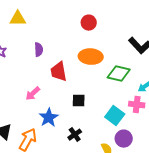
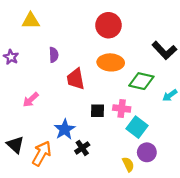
red circle: (89, 23) -> (108, 25), size x1.5
pink arrow: (33, 94) -> (31, 100), moved
pink cross: (137, 105) -> (122, 108), moved
black cross: (75, 135) -> (82, 148), moved

